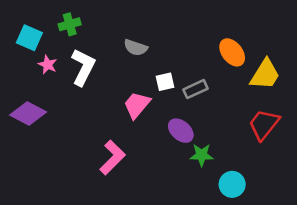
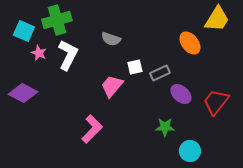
green cross: (70, 24) -> (57, 20), size x1.6
yellow trapezoid: (265, 74) -> (217, 19), moved
purple ellipse: (181, 131) -> (181, 94), moved

